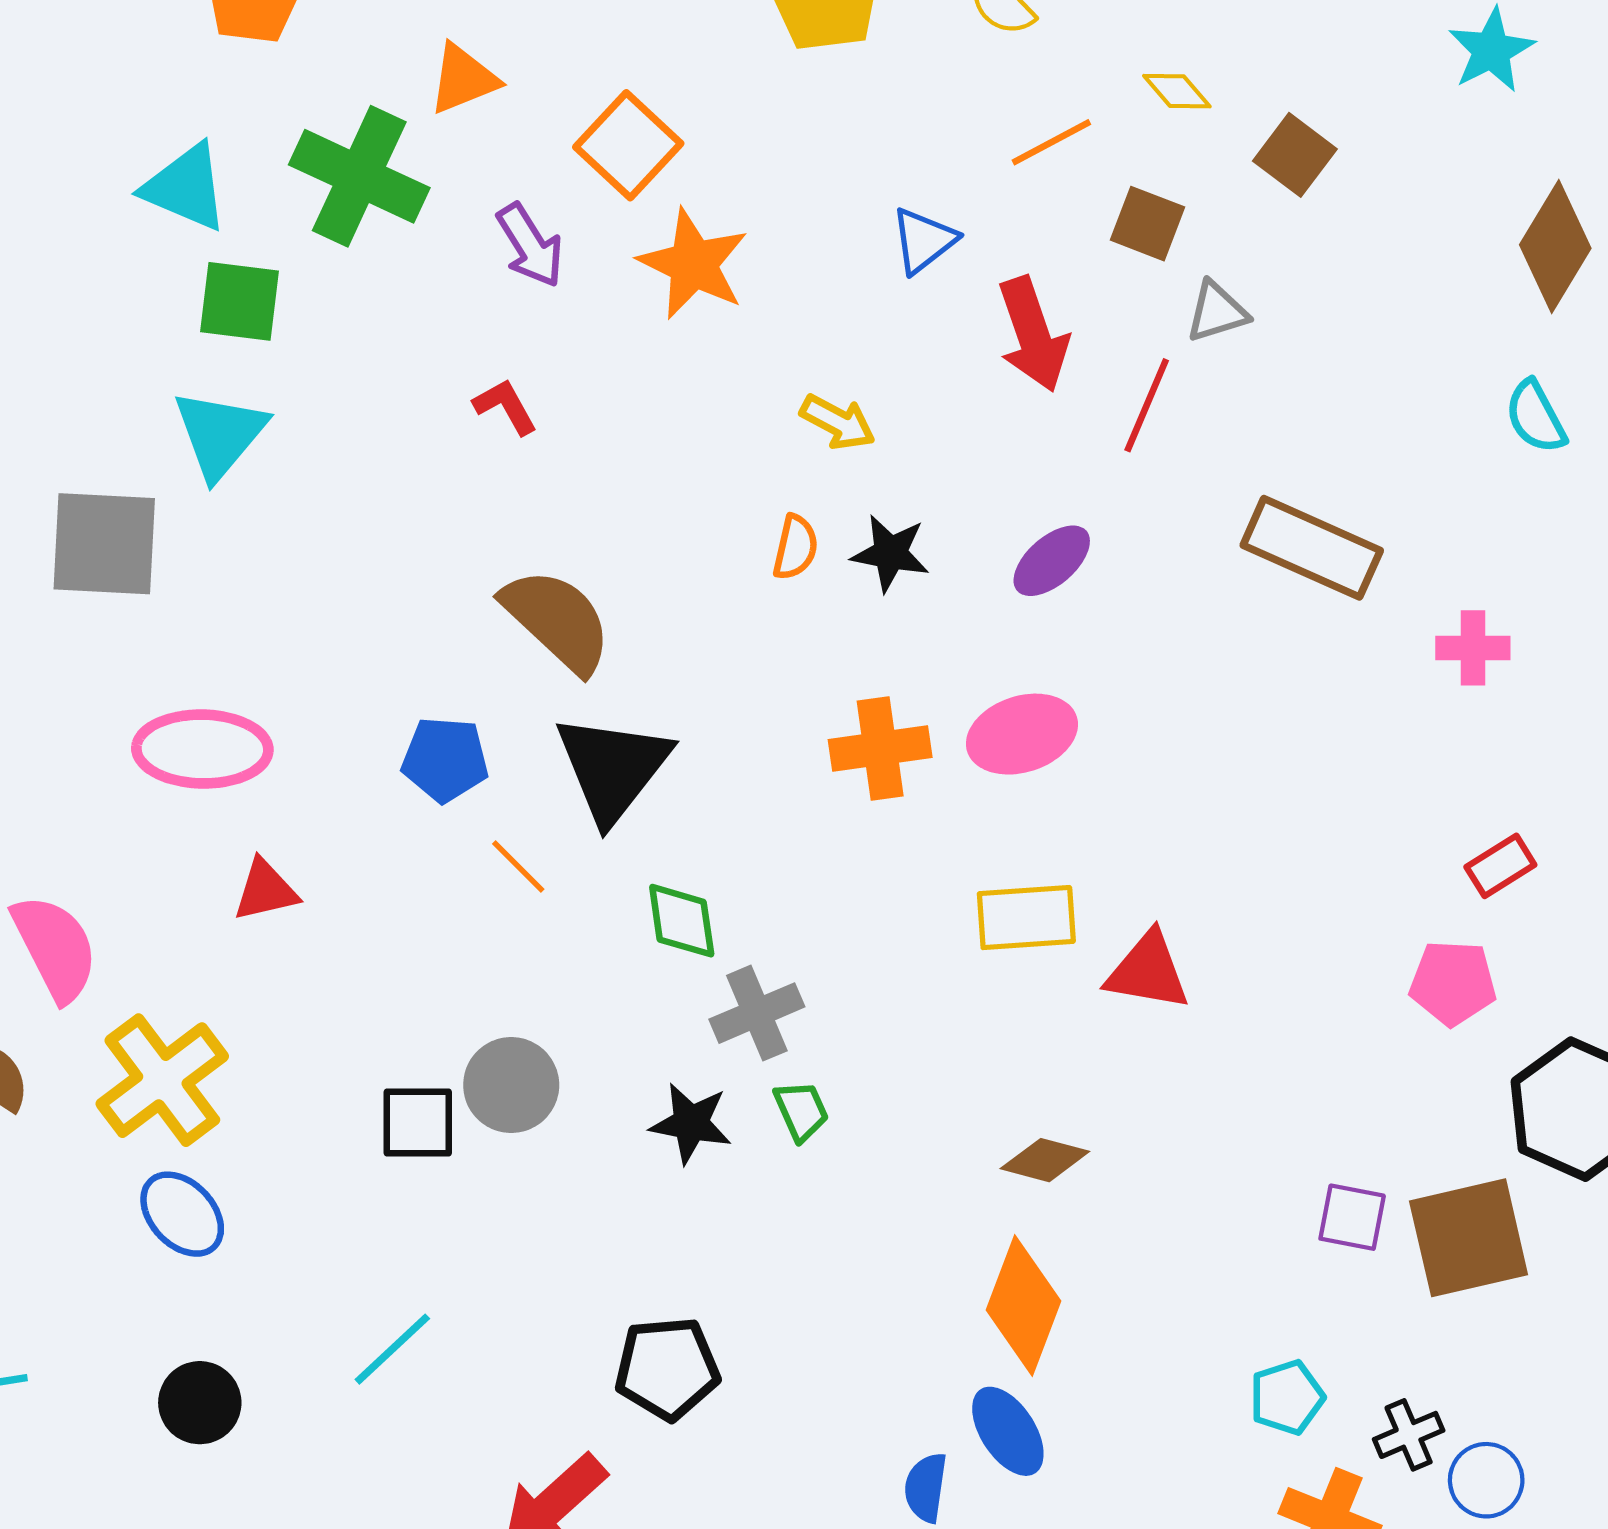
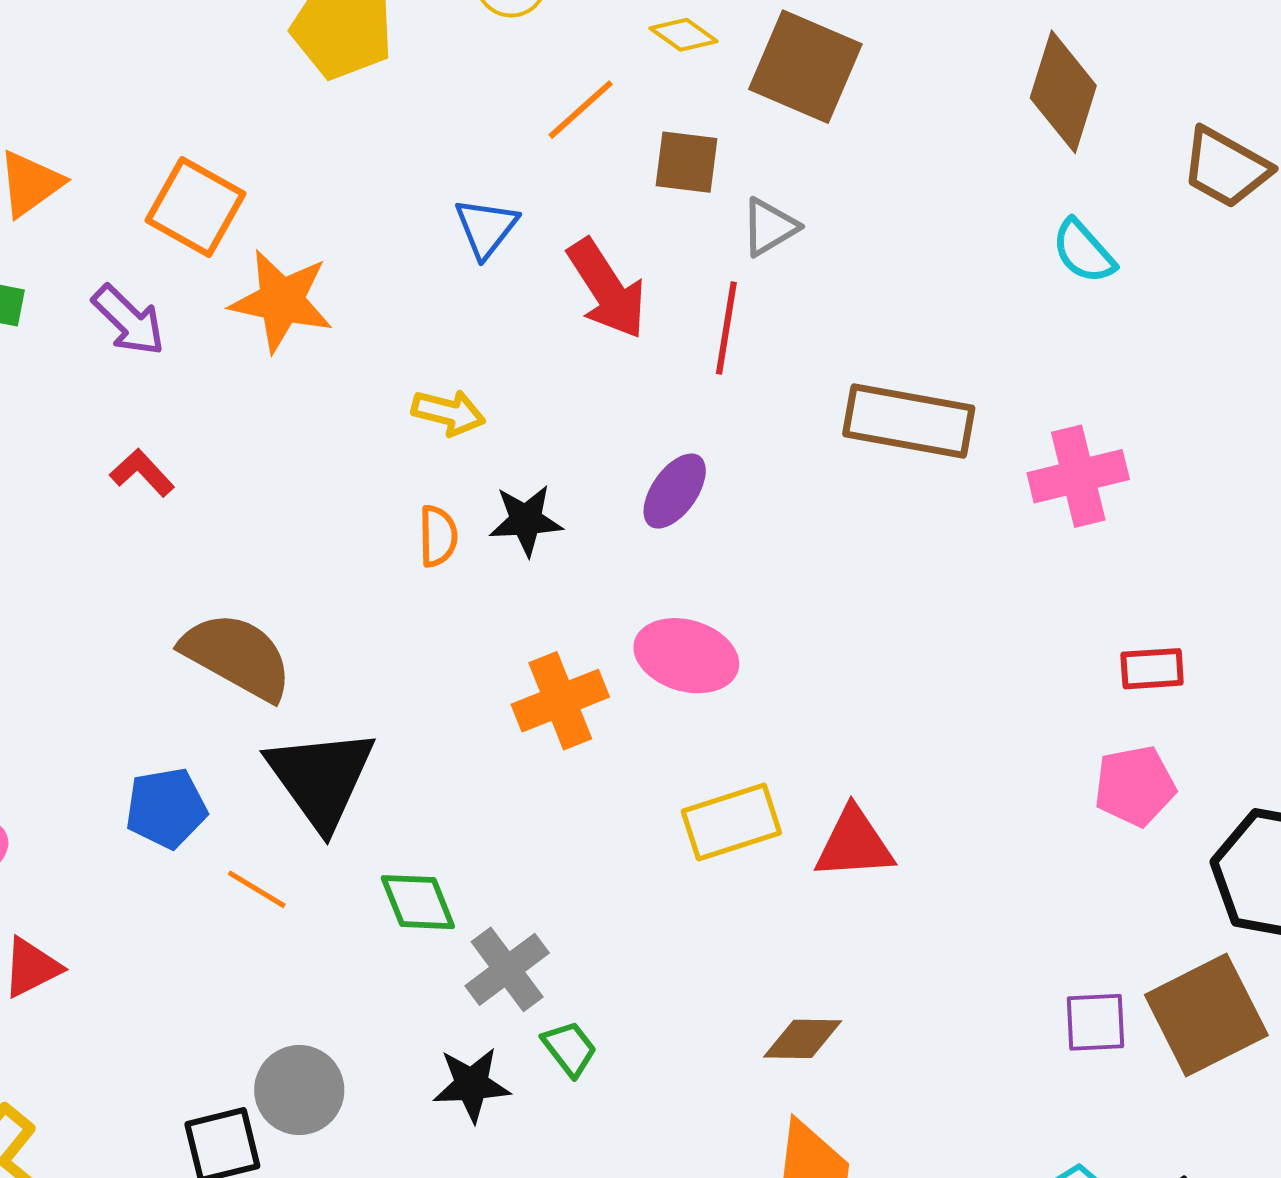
brown square: (1295, 155) -> (805, 67), size x1.5
pink cross: (1473, 648) -> (1078, 476), size x1.4
pink ellipse: (1022, 734) -> (686, 656), turned 48
red rectangle: (1500, 866) -> (1152, 669), turned 42

